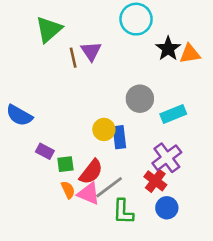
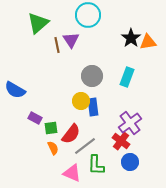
cyan circle: (136, 19) -> (88, 15), moved
gray circle: (140, 99) -> (92, 76), moved
cyan rectangle: (173, 114) -> (127, 77), moved, turned -48
pink triangle: (89, 194) -> (72, 173), moved

